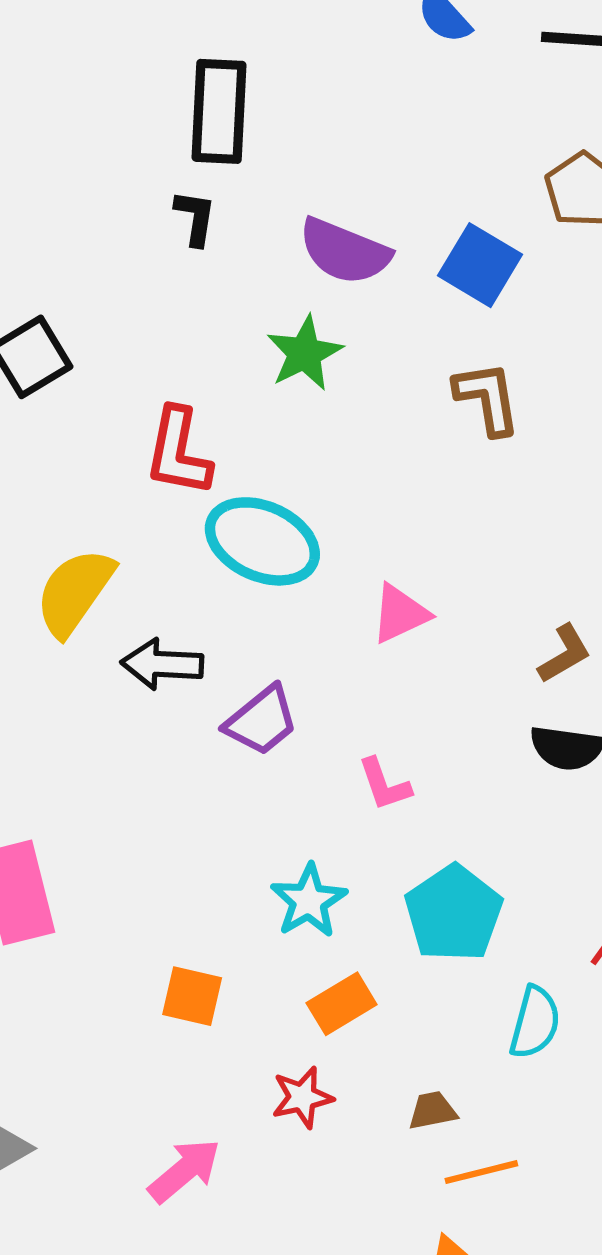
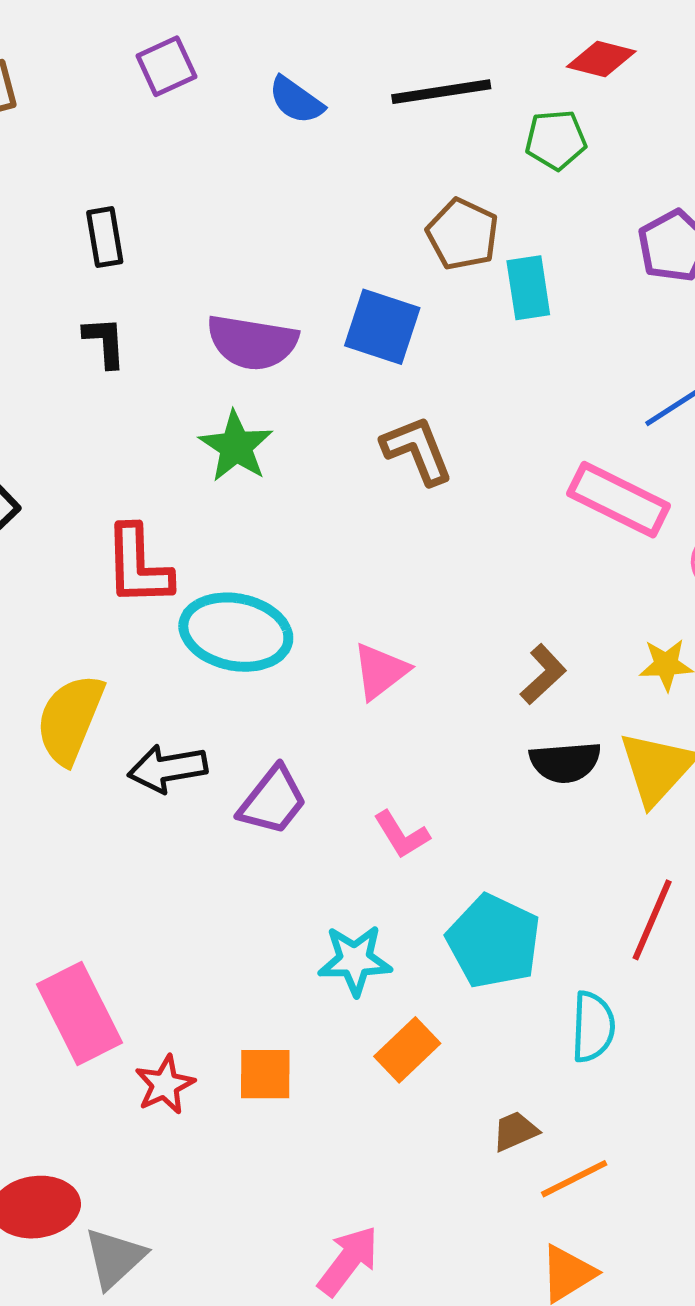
black rectangle: (219, 111) -> (105, 237), size x0.6
cyan star: (309, 901) -> (355, 960), turned -30
red star: (302, 1097) -> (165, 1085), moved
pink arrow: (184, 1171) -> (348, 1261), moved

